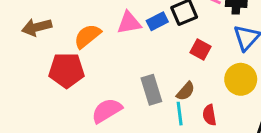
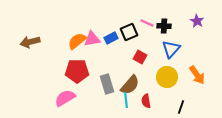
orange semicircle: (87, 36) -> (77, 41), moved
red pentagon: (67, 70) -> (77, 71), moved
brown semicircle: (186, 91) -> (130, 85), size x1.5
pink semicircle: (107, 111) -> (65, 98), moved

